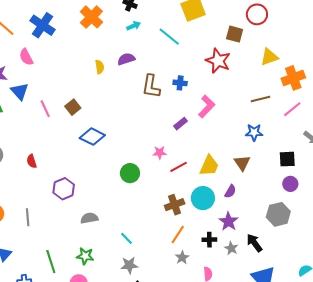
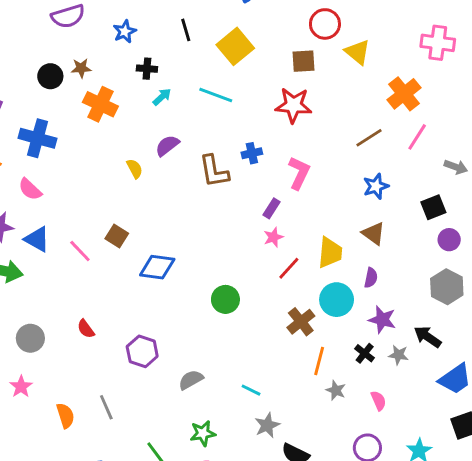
yellow triangle: (269, 57) -> (357, 52), moved, turned -42
pink star: (160, 153) -> (273, 237), moved
black cross: (209, 240) -> (365, 353), turned -32

